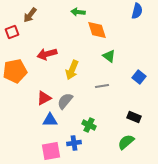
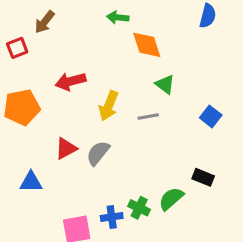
gray line: (102, 86) -> (148, 116), moved
blue triangle: (50, 120) -> (31, 182), moved
green cross: (89, 125) -> (139, 208), moved
green semicircle: (126, 142) -> (171, 199), moved

